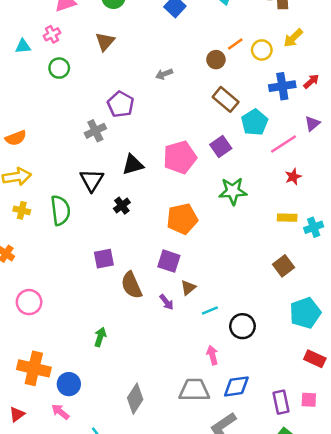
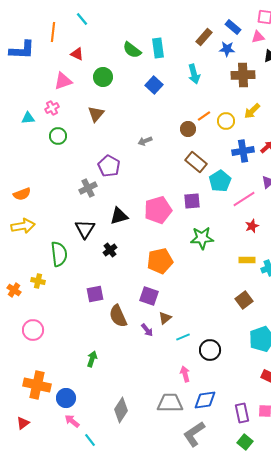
purple square: (221, 146) -> (192, 201), turned 30
yellow cross: (22, 210) -> (38, 281), moved
pink arrow: (60, 412) -> (72, 421), moved

